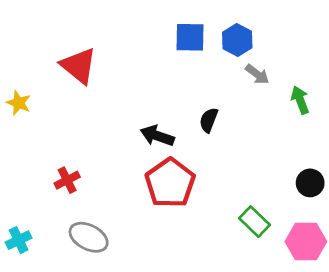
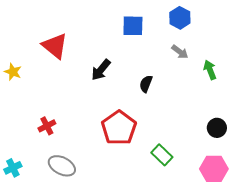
blue hexagon: (237, 40) -> (180, 18), moved
black arrow: (157, 136) -> (101, 70), moved, turned -70
green rectangle: (254, 222) -> (162, 155), moved

